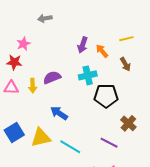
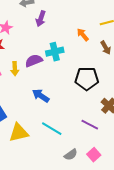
purple arrow: (83, 45) -> (41, 19), moved
cyan cross: (88, 75) -> (55, 52), moved
yellow triangle: (41, 138) -> (19, 133), moved

